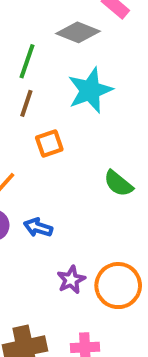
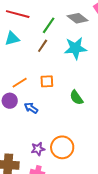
orange square: (49, 143) -> (47, 81), moved
purple star: (71, 280) -> (38, 149), moved

